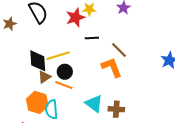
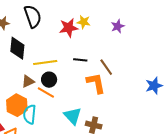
black line: (92, 38) -> (80, 60), moved
black diamond: (38, 61) -> (17, 48), moved

